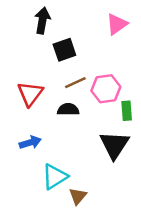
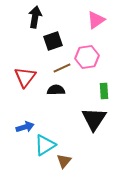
pink hexagon: (106, 89) -> (87, 57), moved
blue arrow: (30, 142) -> (25, 127), moved

